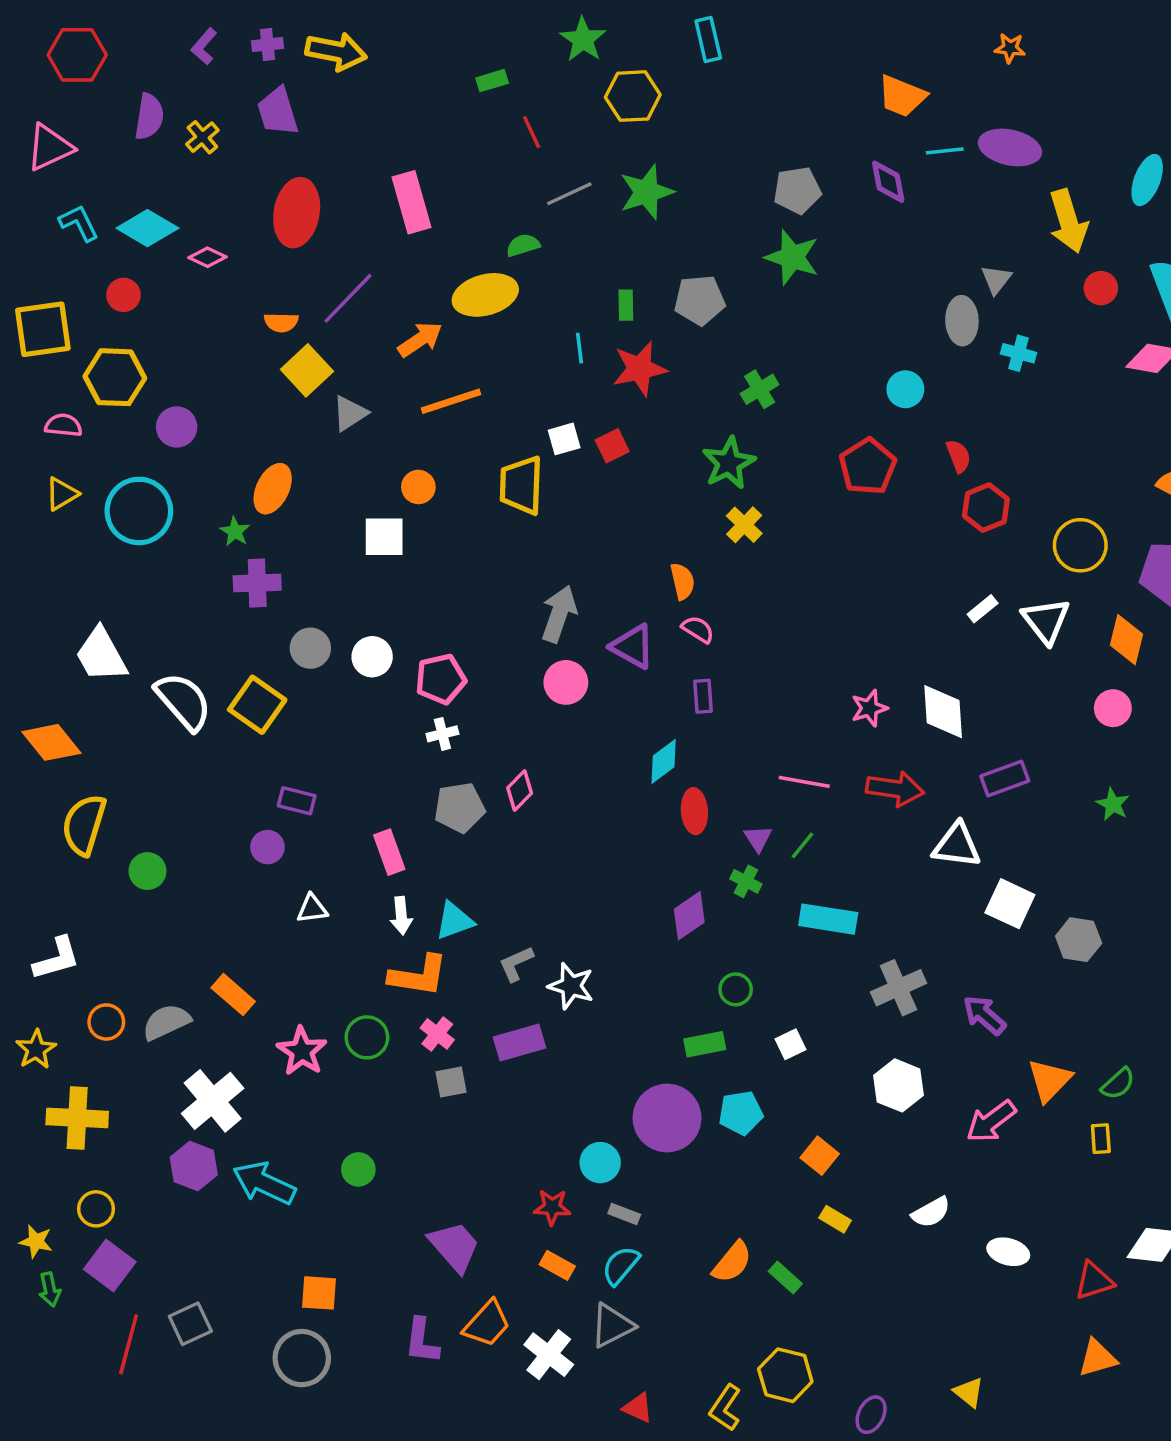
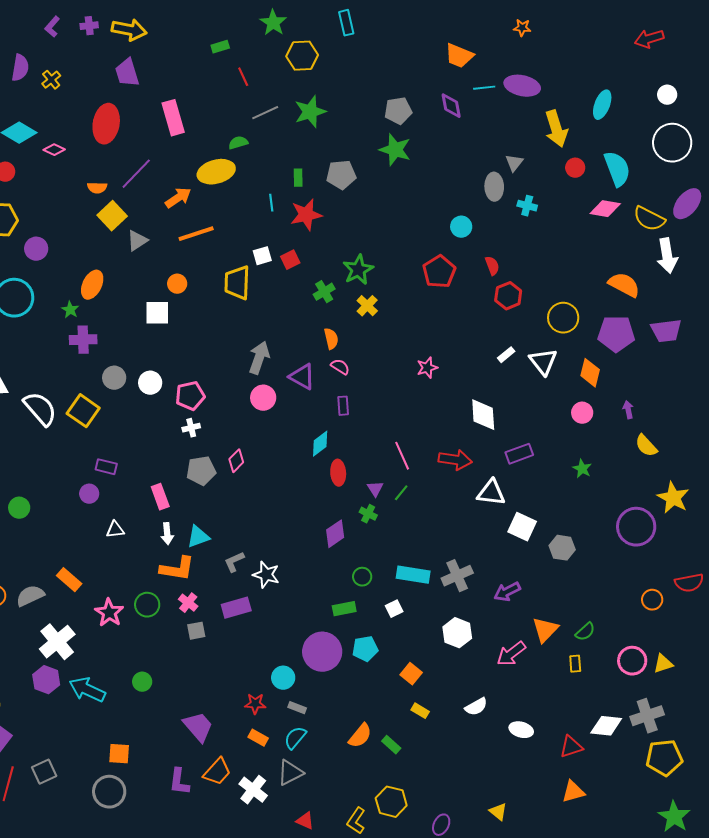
purple trapezoid: (278, 111) -> (127, 73), moved
green cross: (760, 389) -> (324, 292), moved
pink star: (869, 708) -> (427, 368), moved
pink line: (804, 782) -> (402, 456), turned 56
cyan rectangle: (828, 919) -> (413, 575), moved
purple arrow: (984, 1015) -> (507, 592), turned -68

